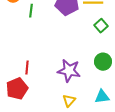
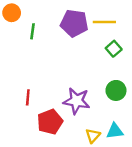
red pentagon: (17, 89) -> (50, 122), moved
yellow triangle: (69, 101) -> (93, 136), moved

